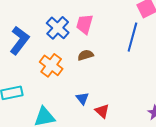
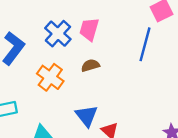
blue triangle: (82, 98) -> (87, 116), size x1.5

